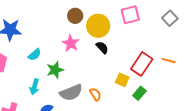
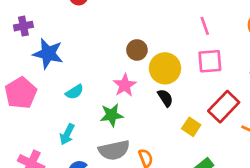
red rectangle: (142, 64) -> (224, 107), moved
green star: (55, 70) -> (112, 115), moved
yellow square: (122, 80) -> (191, 127), moved

